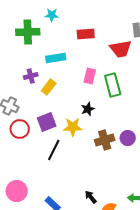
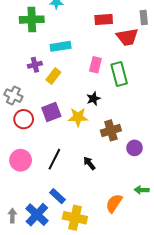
red rectangle: (86, 34) -> (104, 20), moved
purple circle: (128, 138) -> (134, 148), moved
black line: (54, 150) -> (54, 159), moved
pink circle: (17, 191) -> (21, 160), moved
black arrow: (91, 197) -> (89, 163), moved

